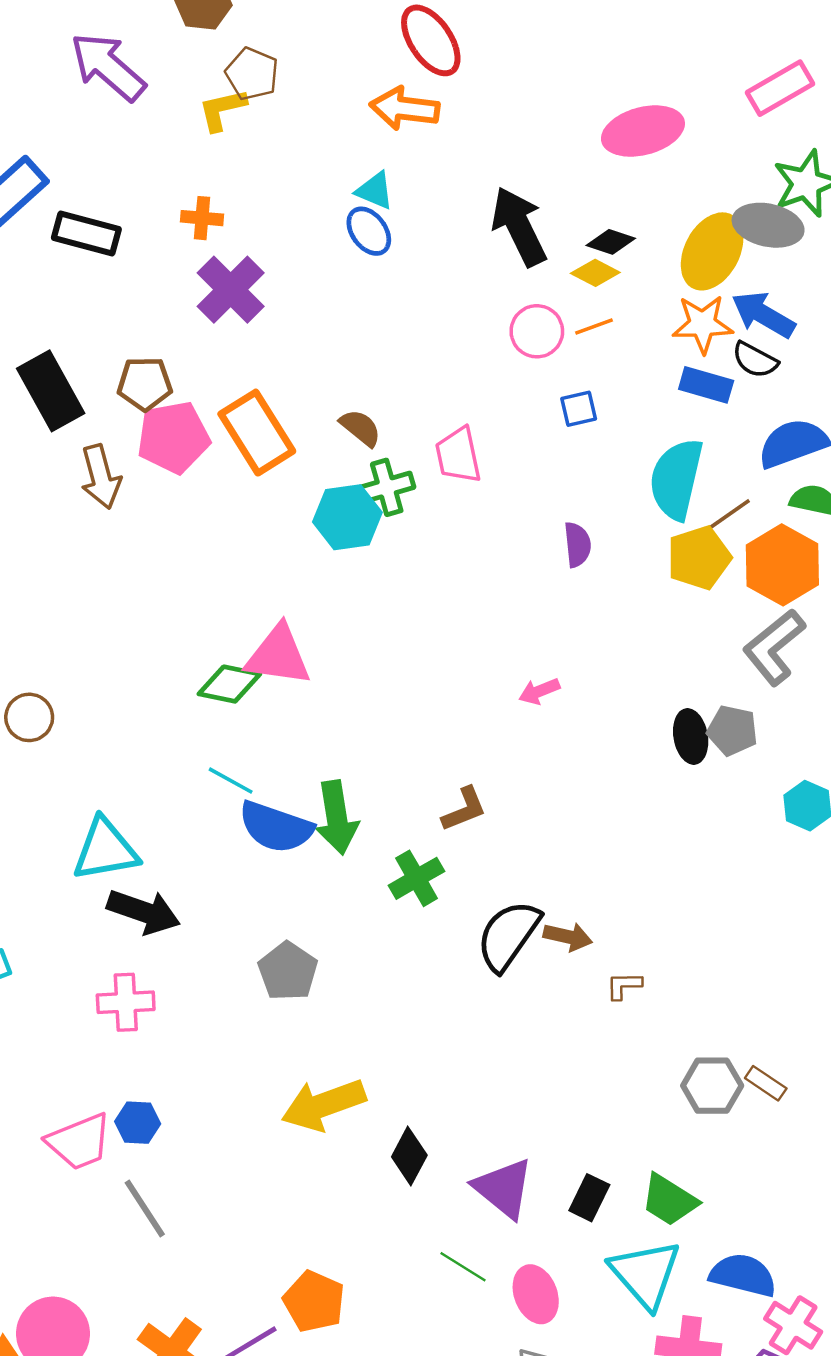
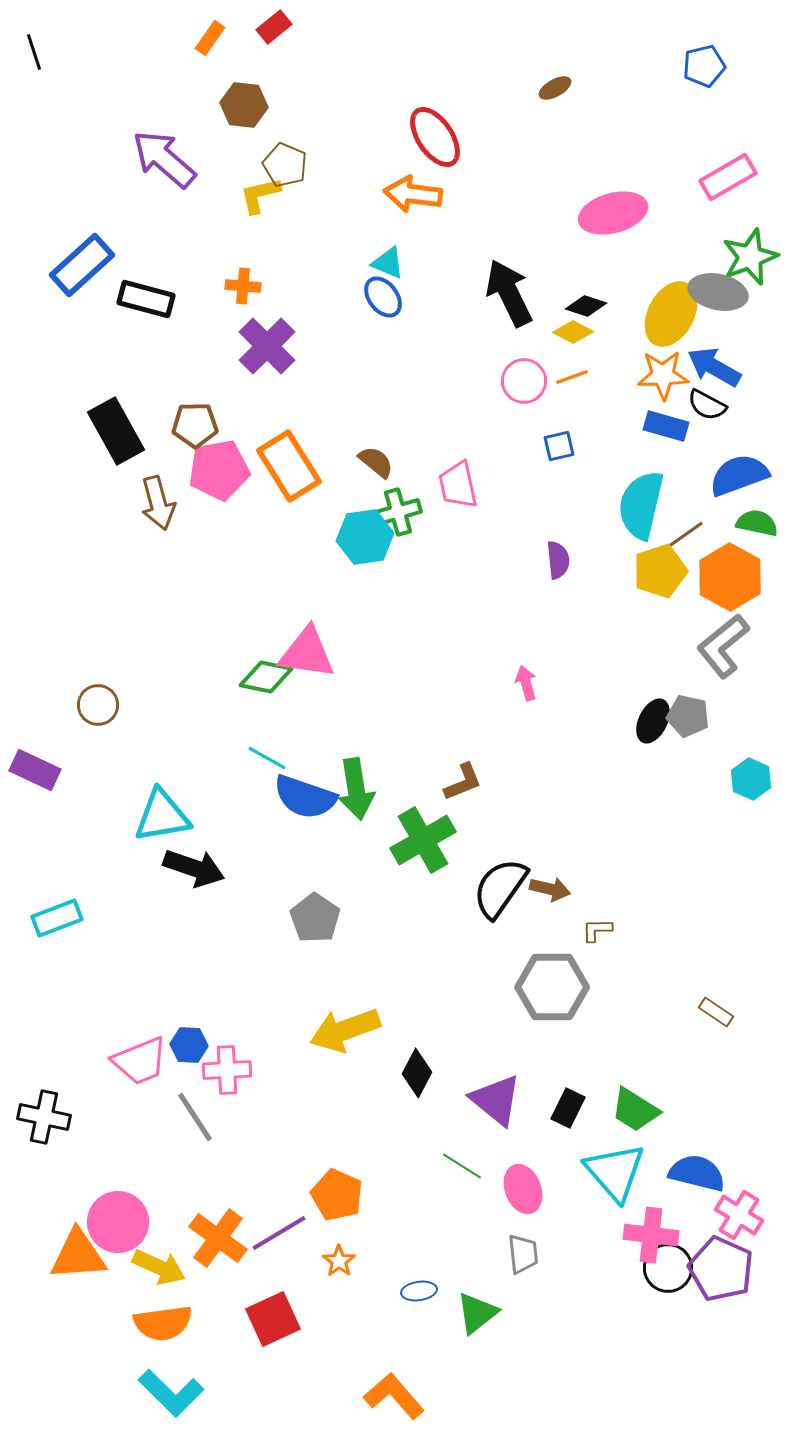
pink arrow: (539, 691) -> (526, 683), turned 96
black ellipse: (691, 736) -> (653, 721), turned 36
green cross: (417, 878) -> (423, 840), size x1.4
pink cross: (126, 1002) -> (227, 1070), moved
gray hexagon: (712, 1086) -> (552, 987), moved, size x1.4

